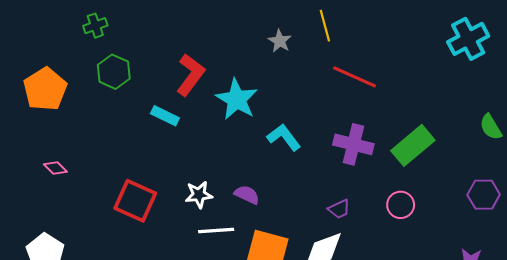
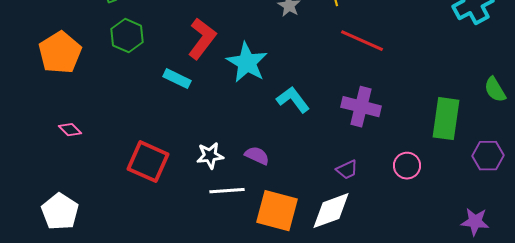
green rectangle: (413, 145) -> (446, 119), moved, turned -42

